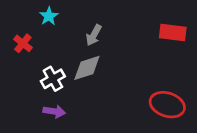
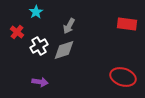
white cross: (53, 79) -> (39, 46), moved

